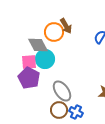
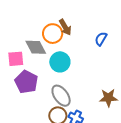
cyan circle: (45, 59) -> (60, 62), moved
pink square: (29, 62) -> (16, 59), moved

